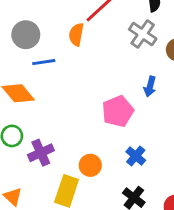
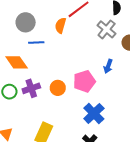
purple cross: (41, 153) -> (31, 88), moved
blue cross: (136, 156) -> (94, 113), size x1.5
orange circle: (90, 165) -> (58, 88), moved

